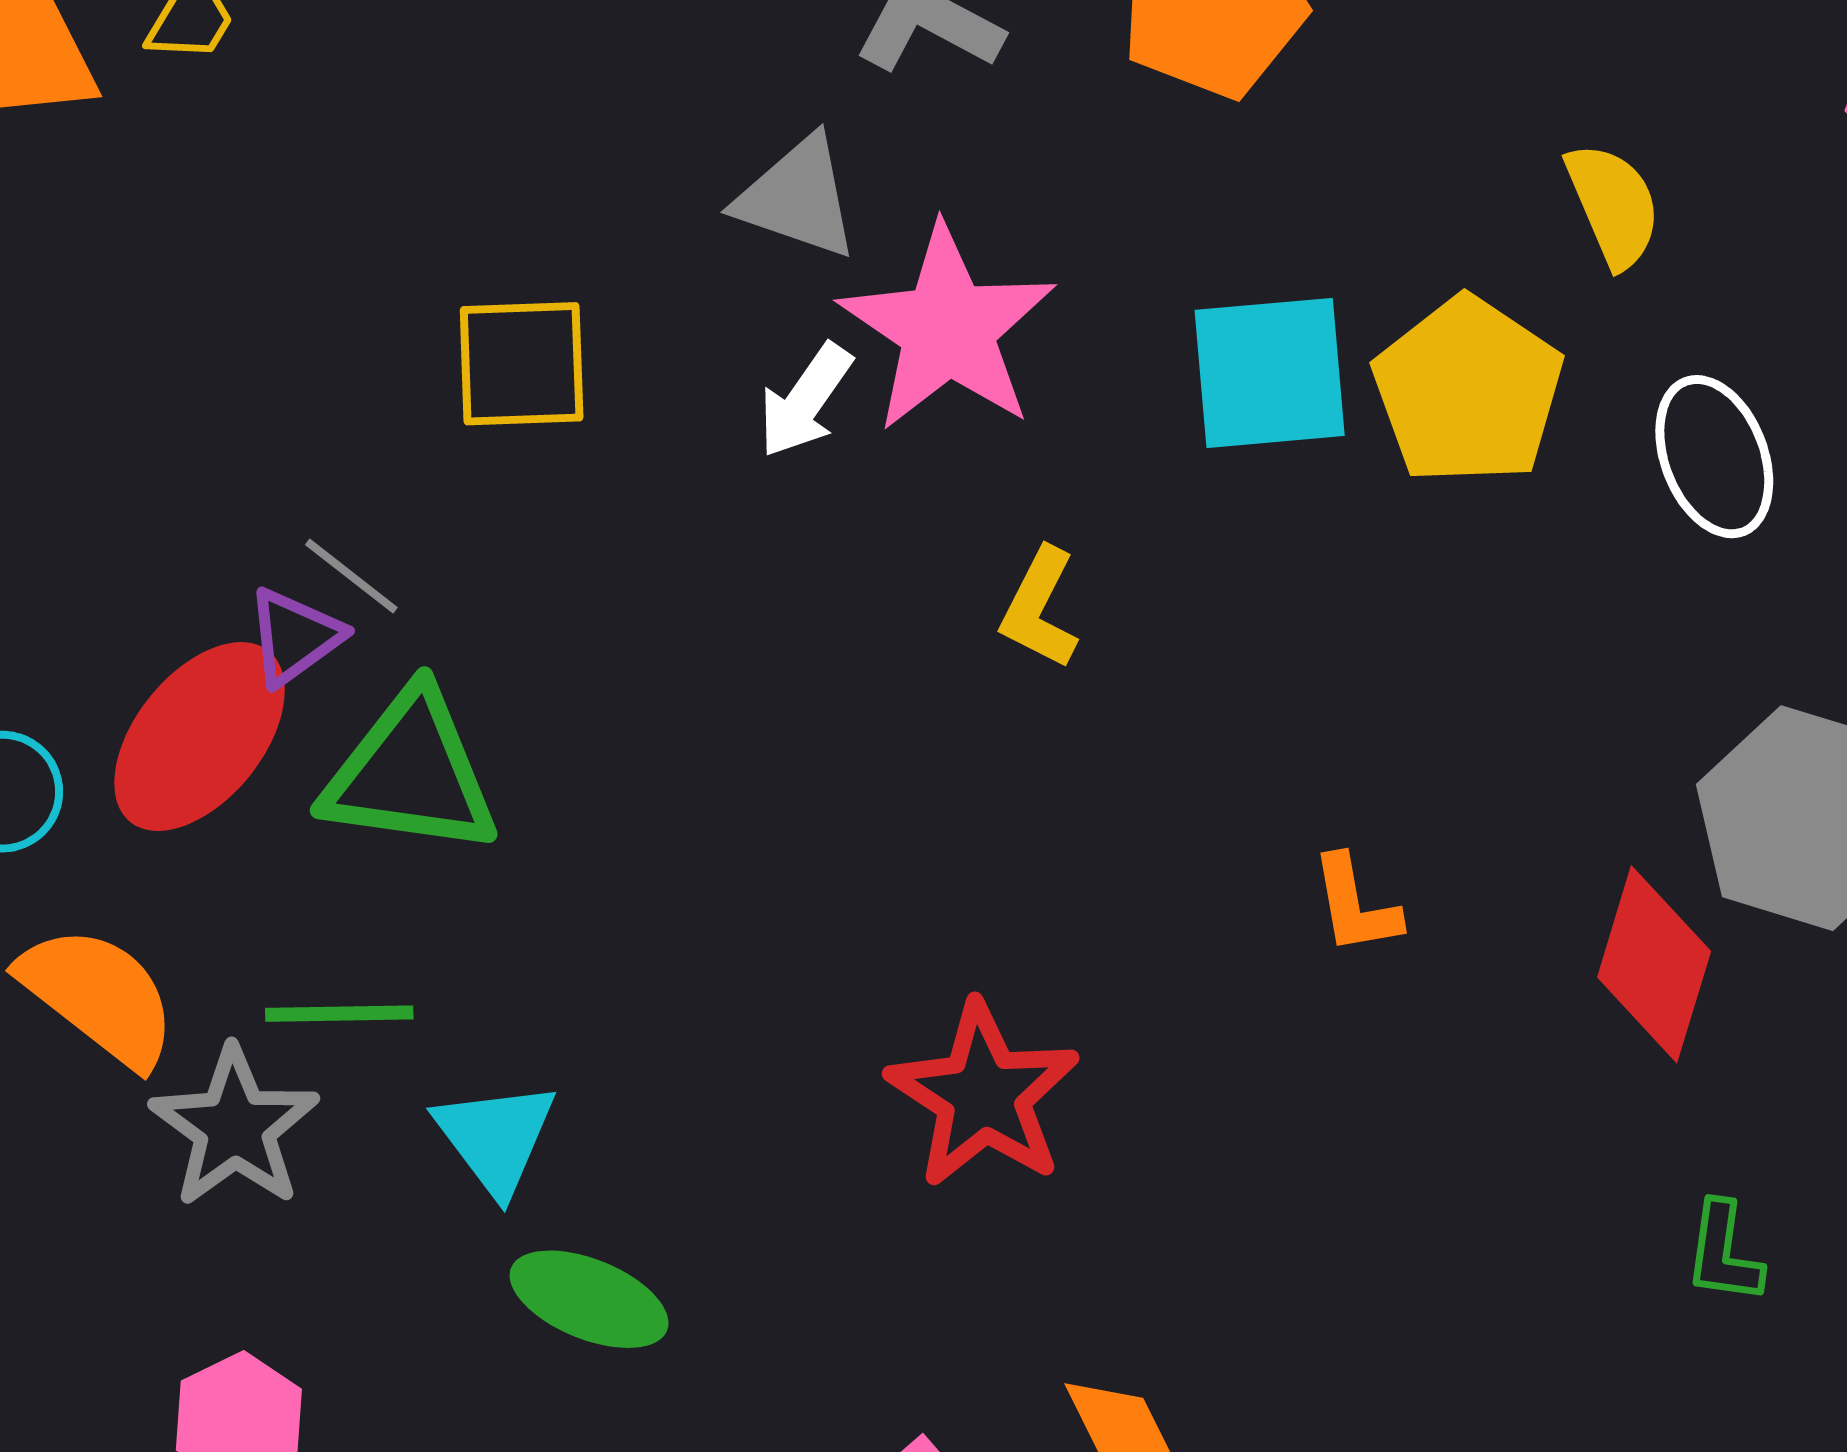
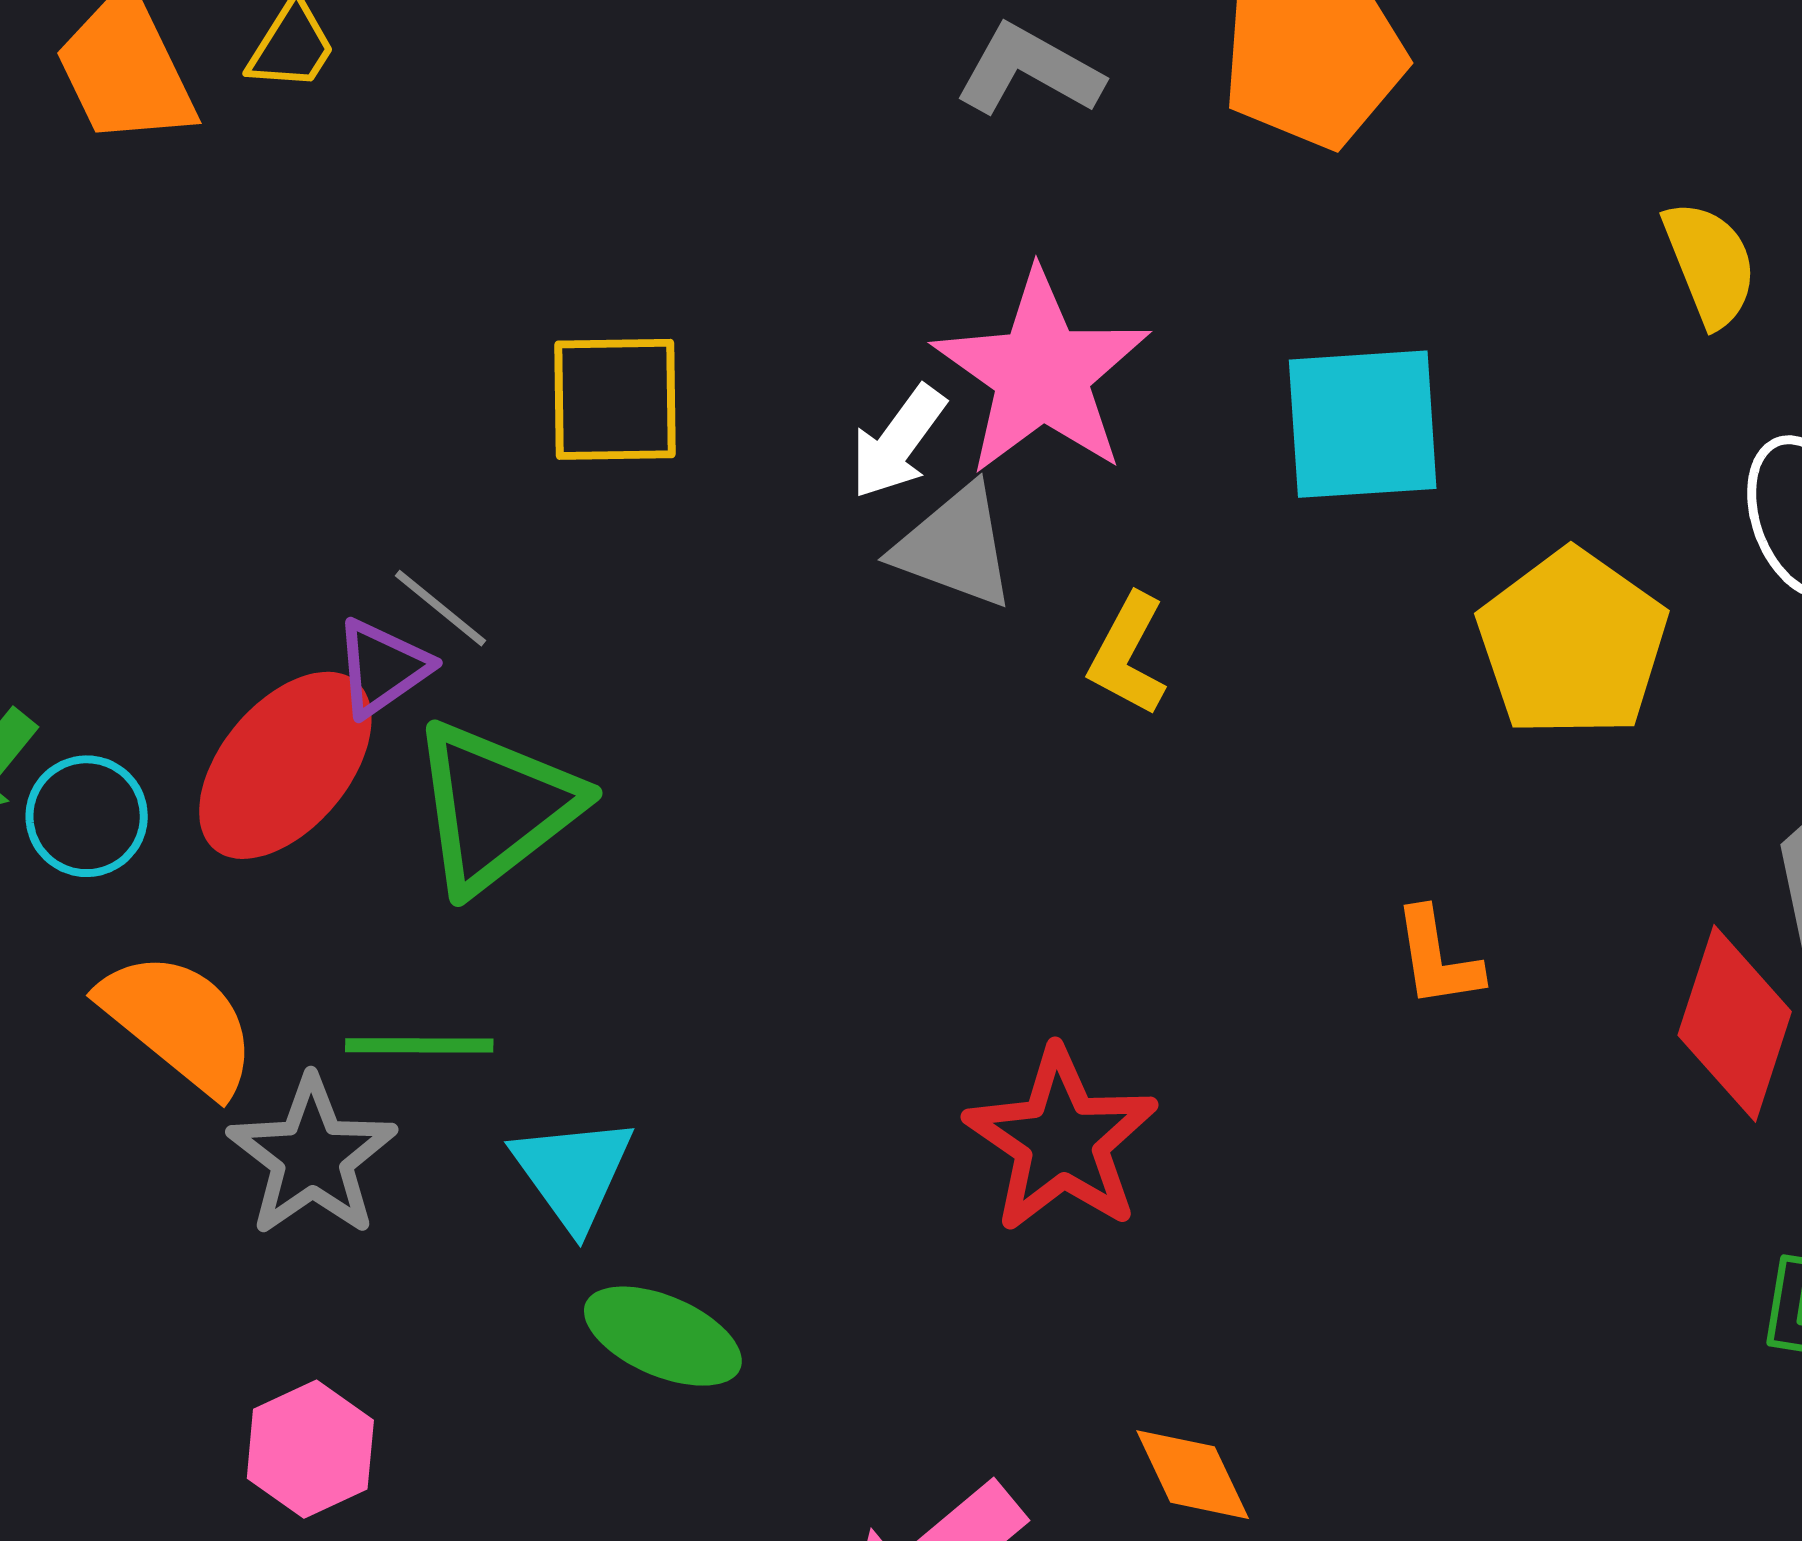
gray triangle: (797, 198) -> (955, 547), moved
yellow pentagon: (1468, 391) -> (1572, 644), moved
green triangle: (411, 773) -> (495, 806), turned -47

